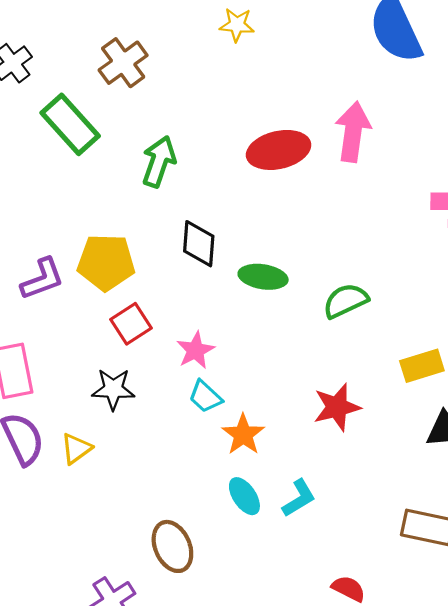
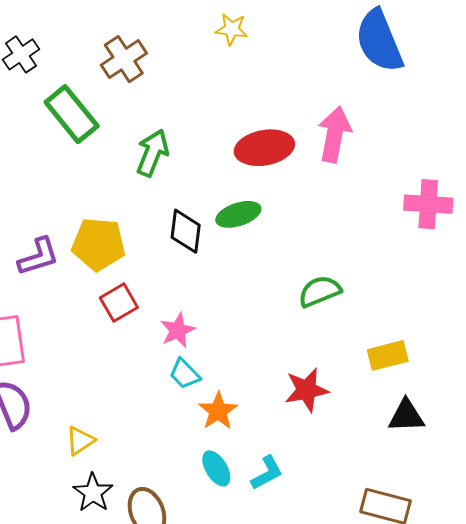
green ellipse: (263, 277) -> (238, 214), moved, turned -30
black star: (113, 389) -> (93, 493), moved, turned 30
yellow triangle: (76, 449) -> (80, 441), moved

